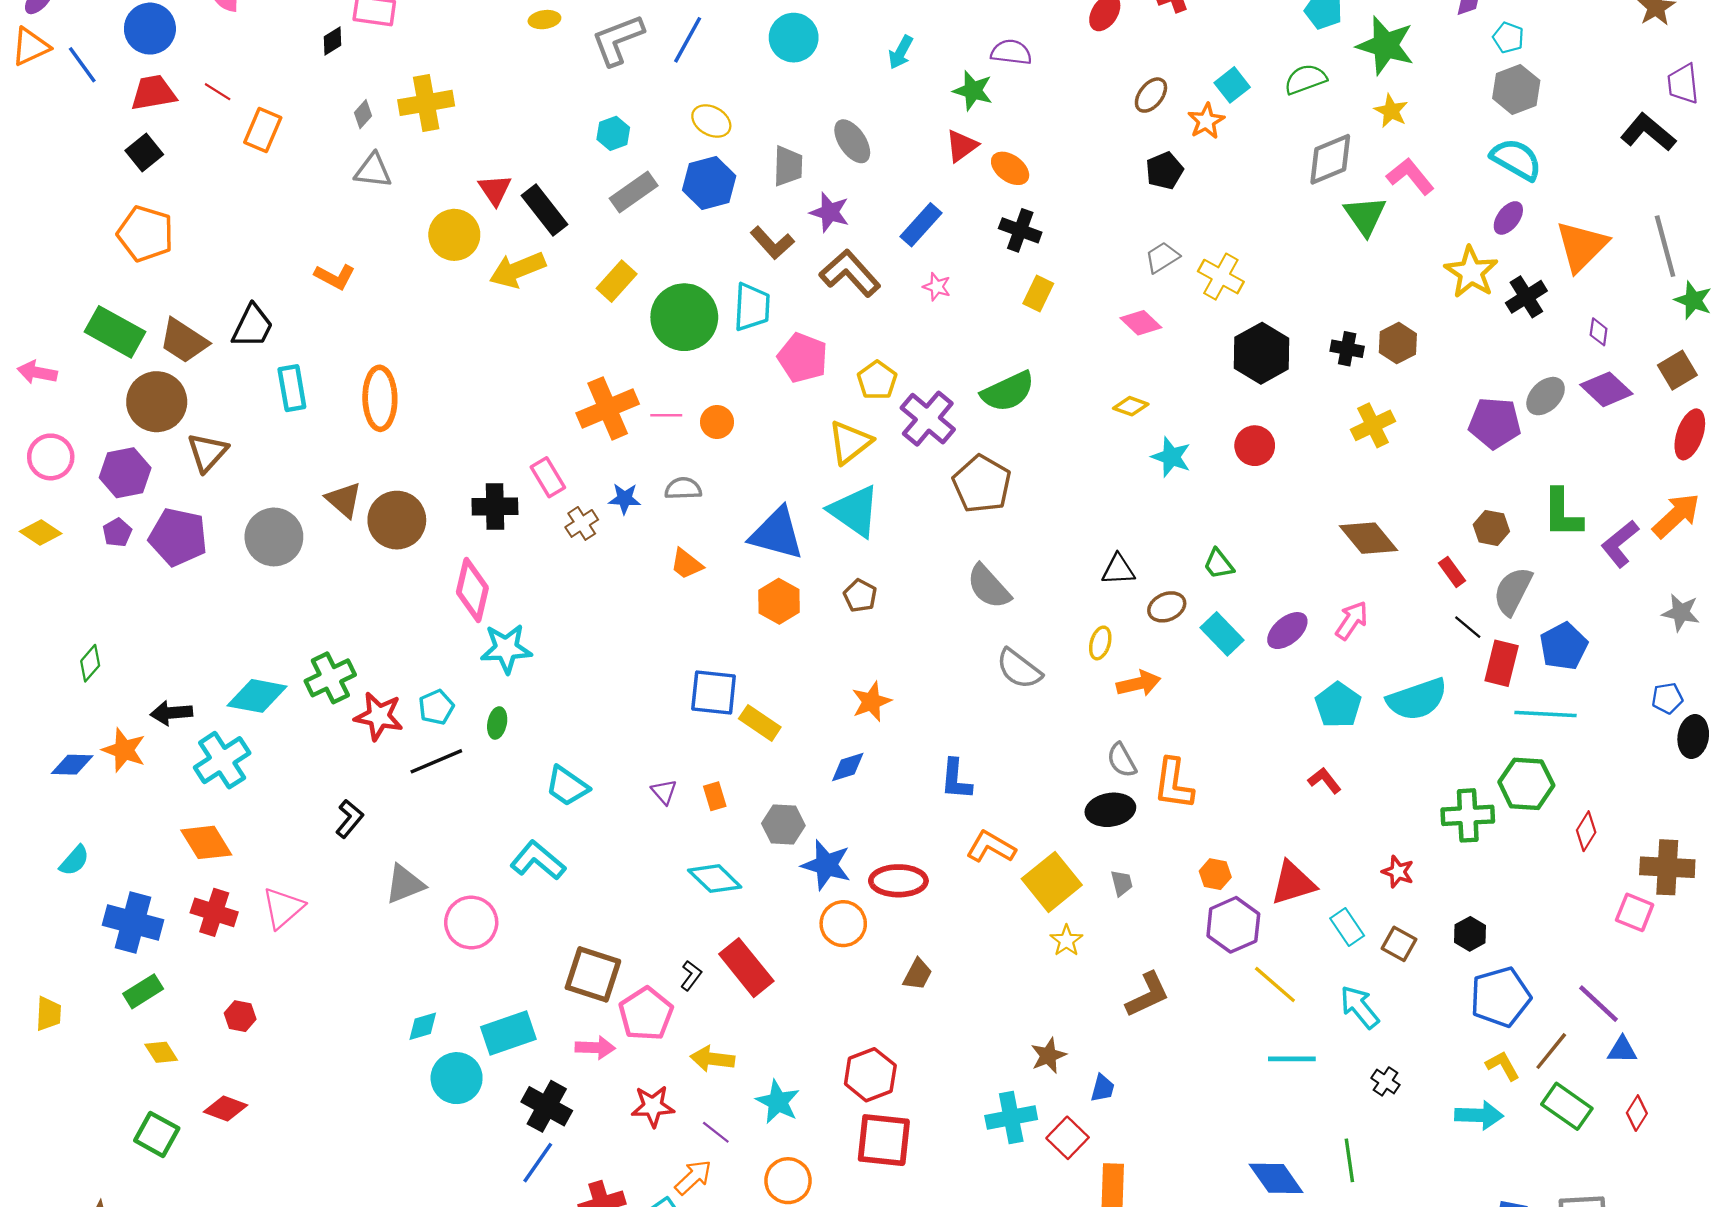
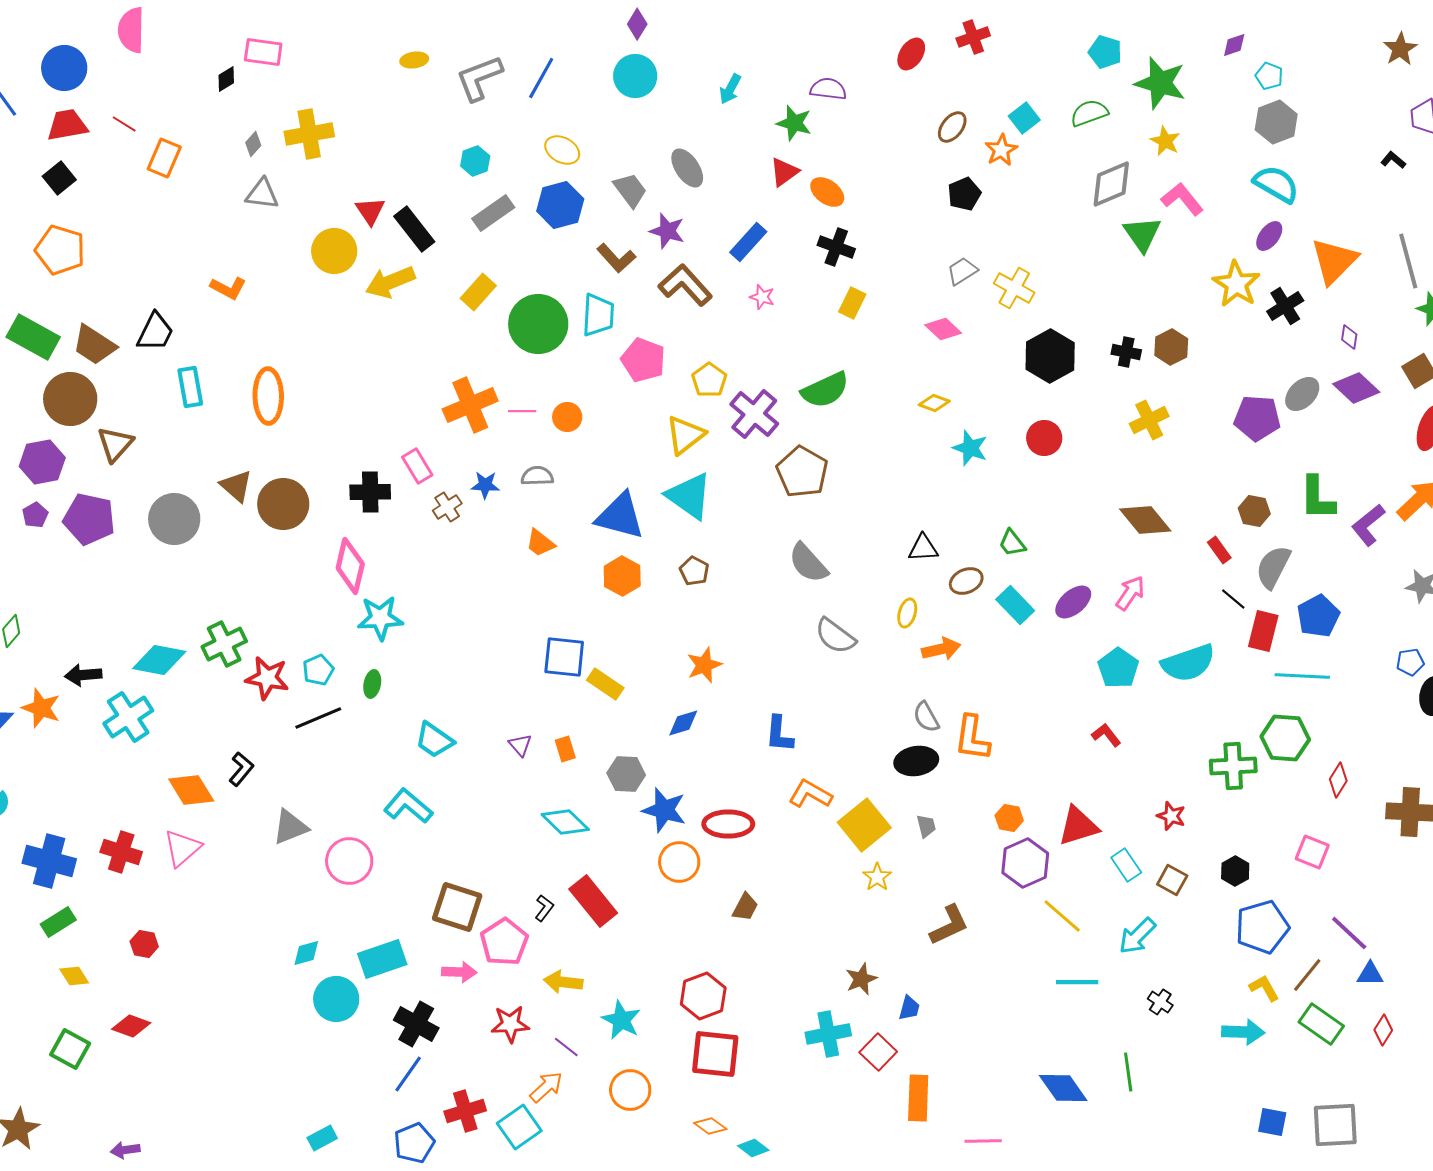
black L-shape: (1648, 132) -> (1393, 160), size x0.5
gray trapezoid: (788, 166) -> (630, 190), turned -39
orange diamond: (206, 842) -> (191, 790), moved
pink square: (1635, 912) -> (1312, 852), moved
cyan arrow: (1360, 1007) -> (1137, 936), turned -96

